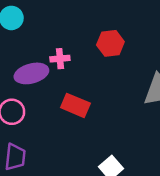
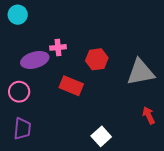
red hexagon: (110, 43) -> (97, 59), moved

